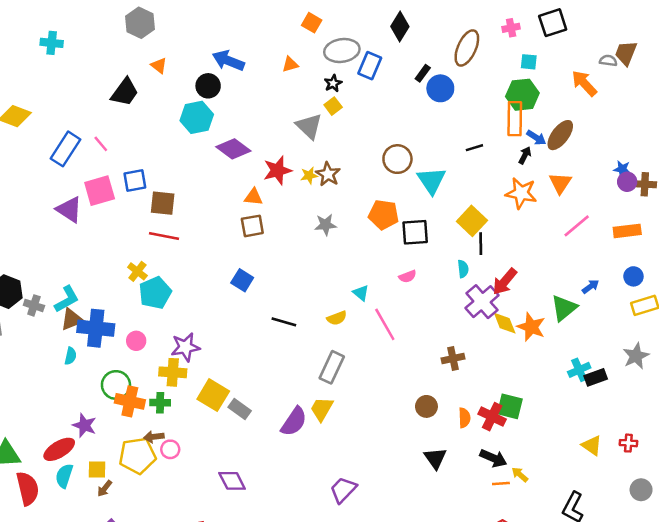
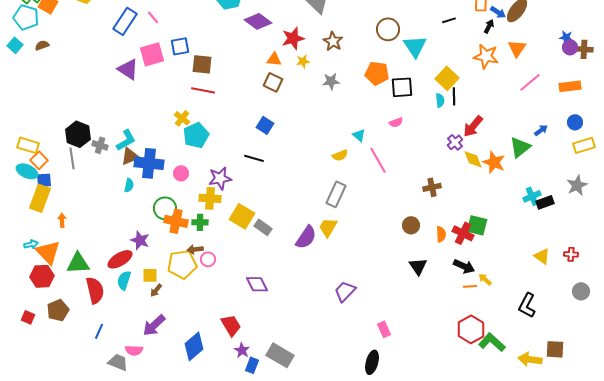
yellow star: (309, 175) -> (303, 61), moved
brown square: (252, 226) -> (273, 82), turned 36
cyan semicircle: (463, 269) -> (440, 100), moved
purple cross: (482, 302) -> (455, 142), size x0.6
black line: (284, 322) -> (254, 158), moved

